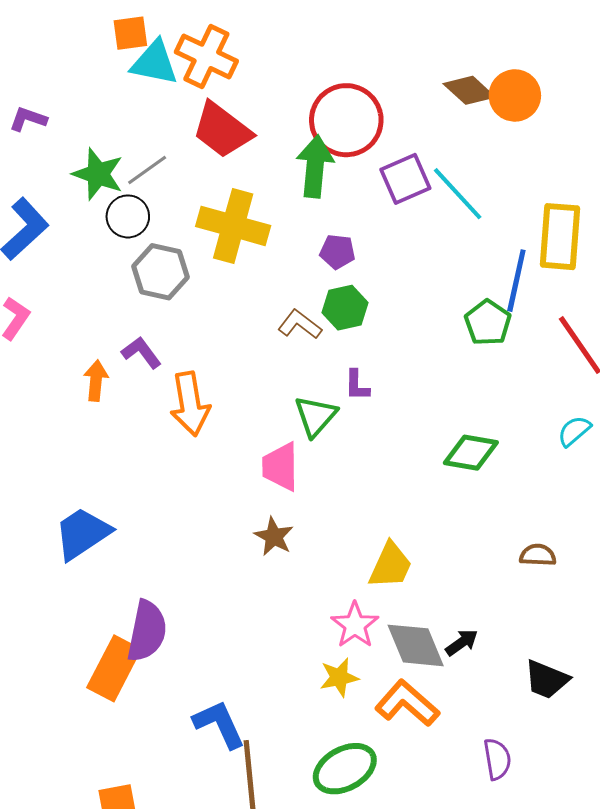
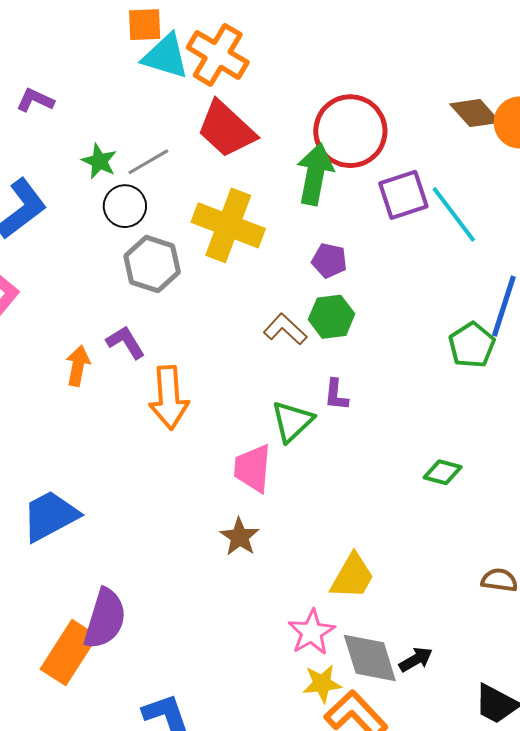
green star: (98, 174) -> (99, 161), size x0.7
green diamond: (471, 453) -> (443, 472), size x0.7
yellow star: (339, 677) -> (322, 684), moved

